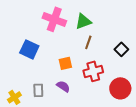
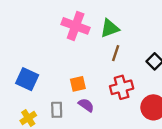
blue square: (29, 49) -> (27, 79), moved
orange square: (65, 63) -> (78, 84), moved

